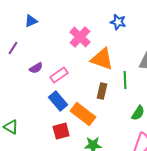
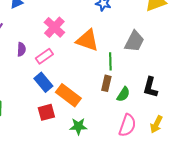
pink cross: (80, 37) -> (54, 27), moved
purple semicircle: (36, 68) -> (21, 49), turned -56
brown rectangle: (102, 91) -> (106, 83), moved

